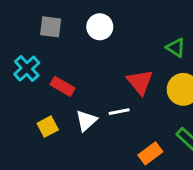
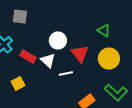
white circle: (100, 27) -> (58, 40), moved
white triangle: (86, 121) -> (48, 60), moved, turned -35

